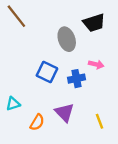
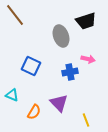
blue square: (47, 72) -> (31, 66), moved
cyan triangle: (13, 104) -> (12, 95), turned 40
yellow line: (99, 121) -> (86, 120), moved

